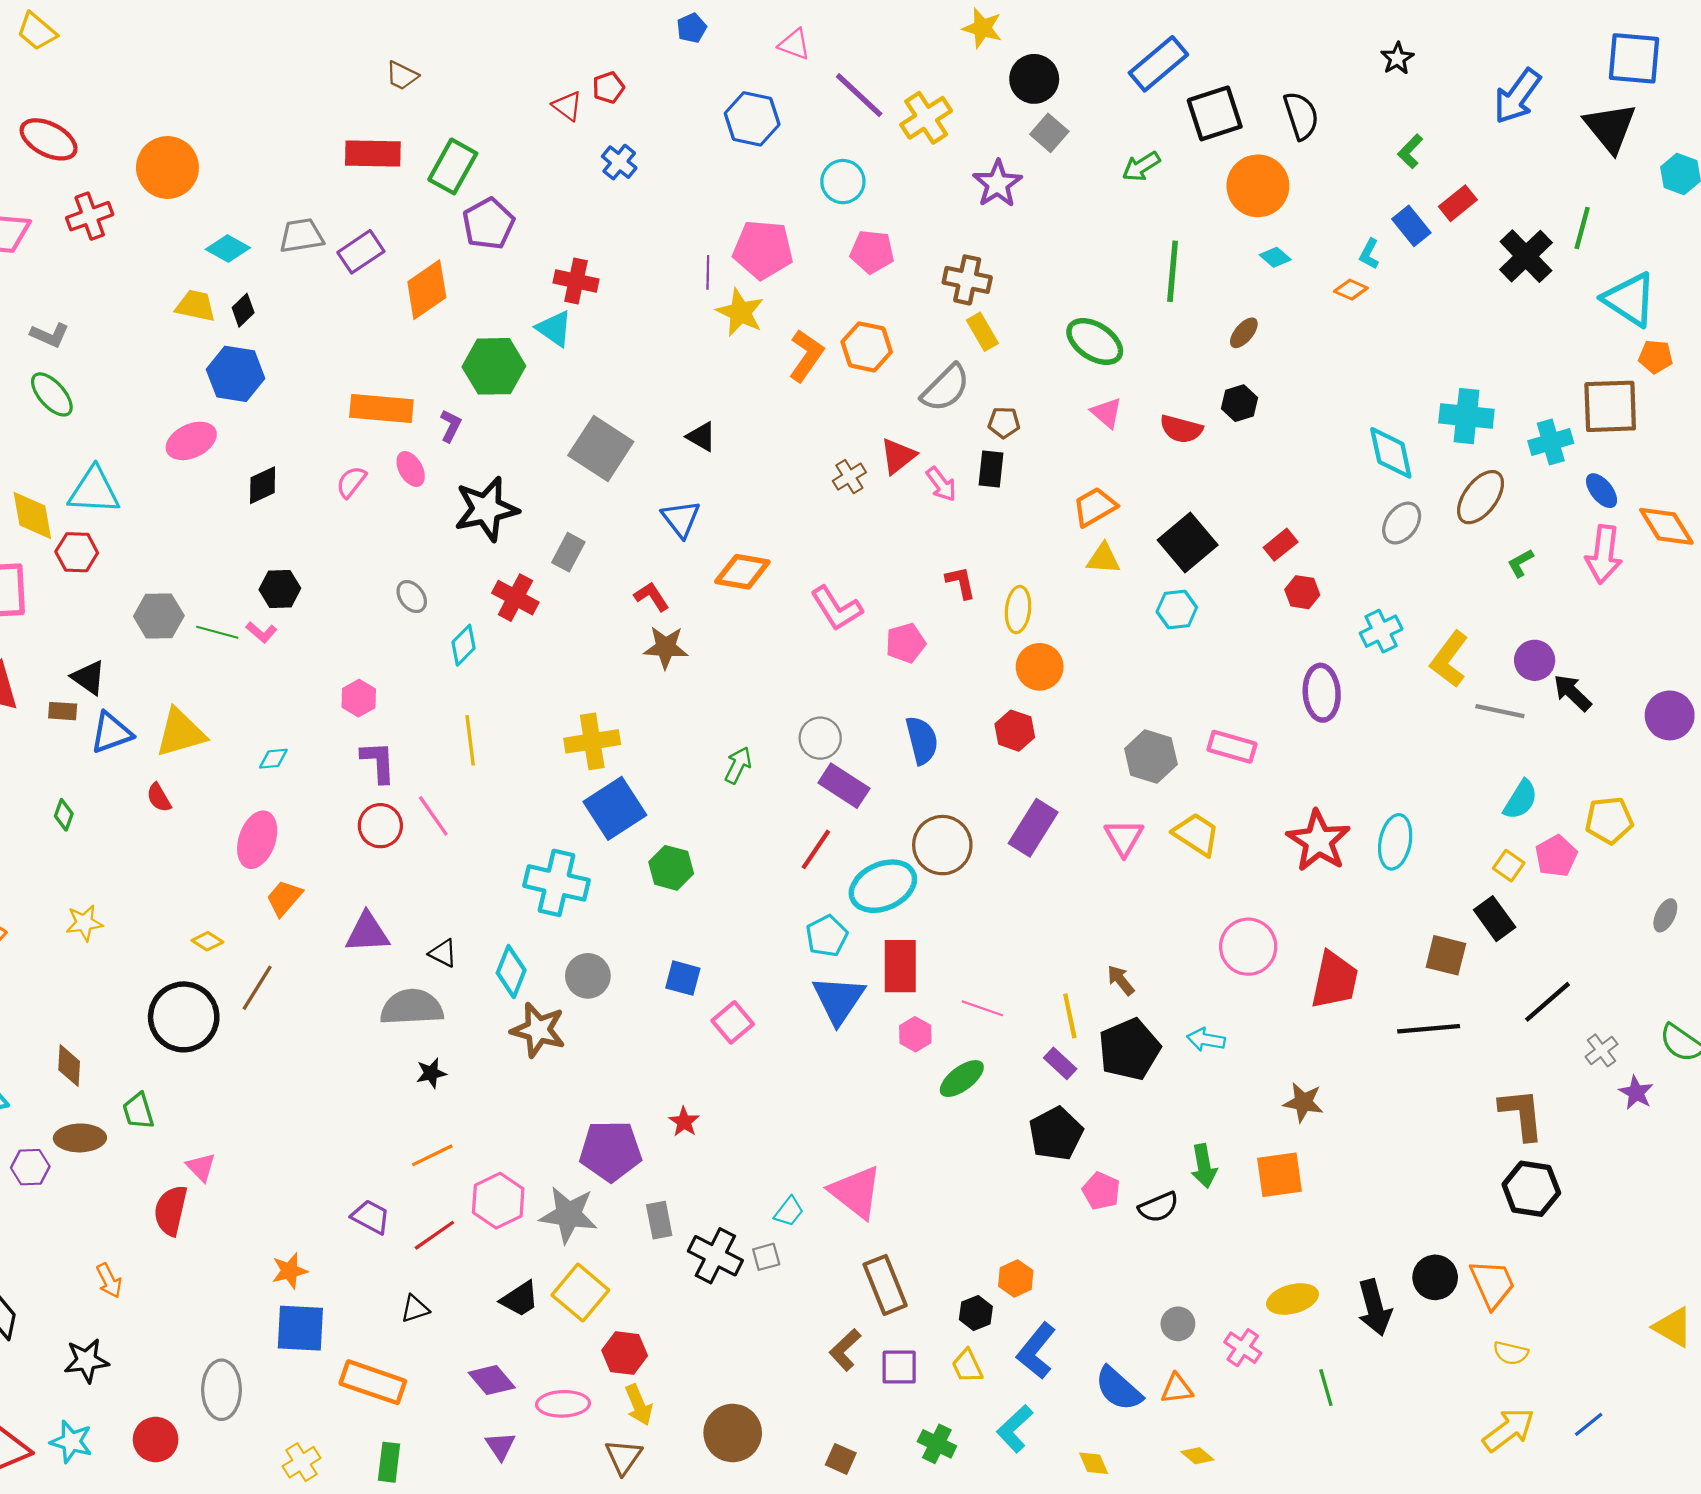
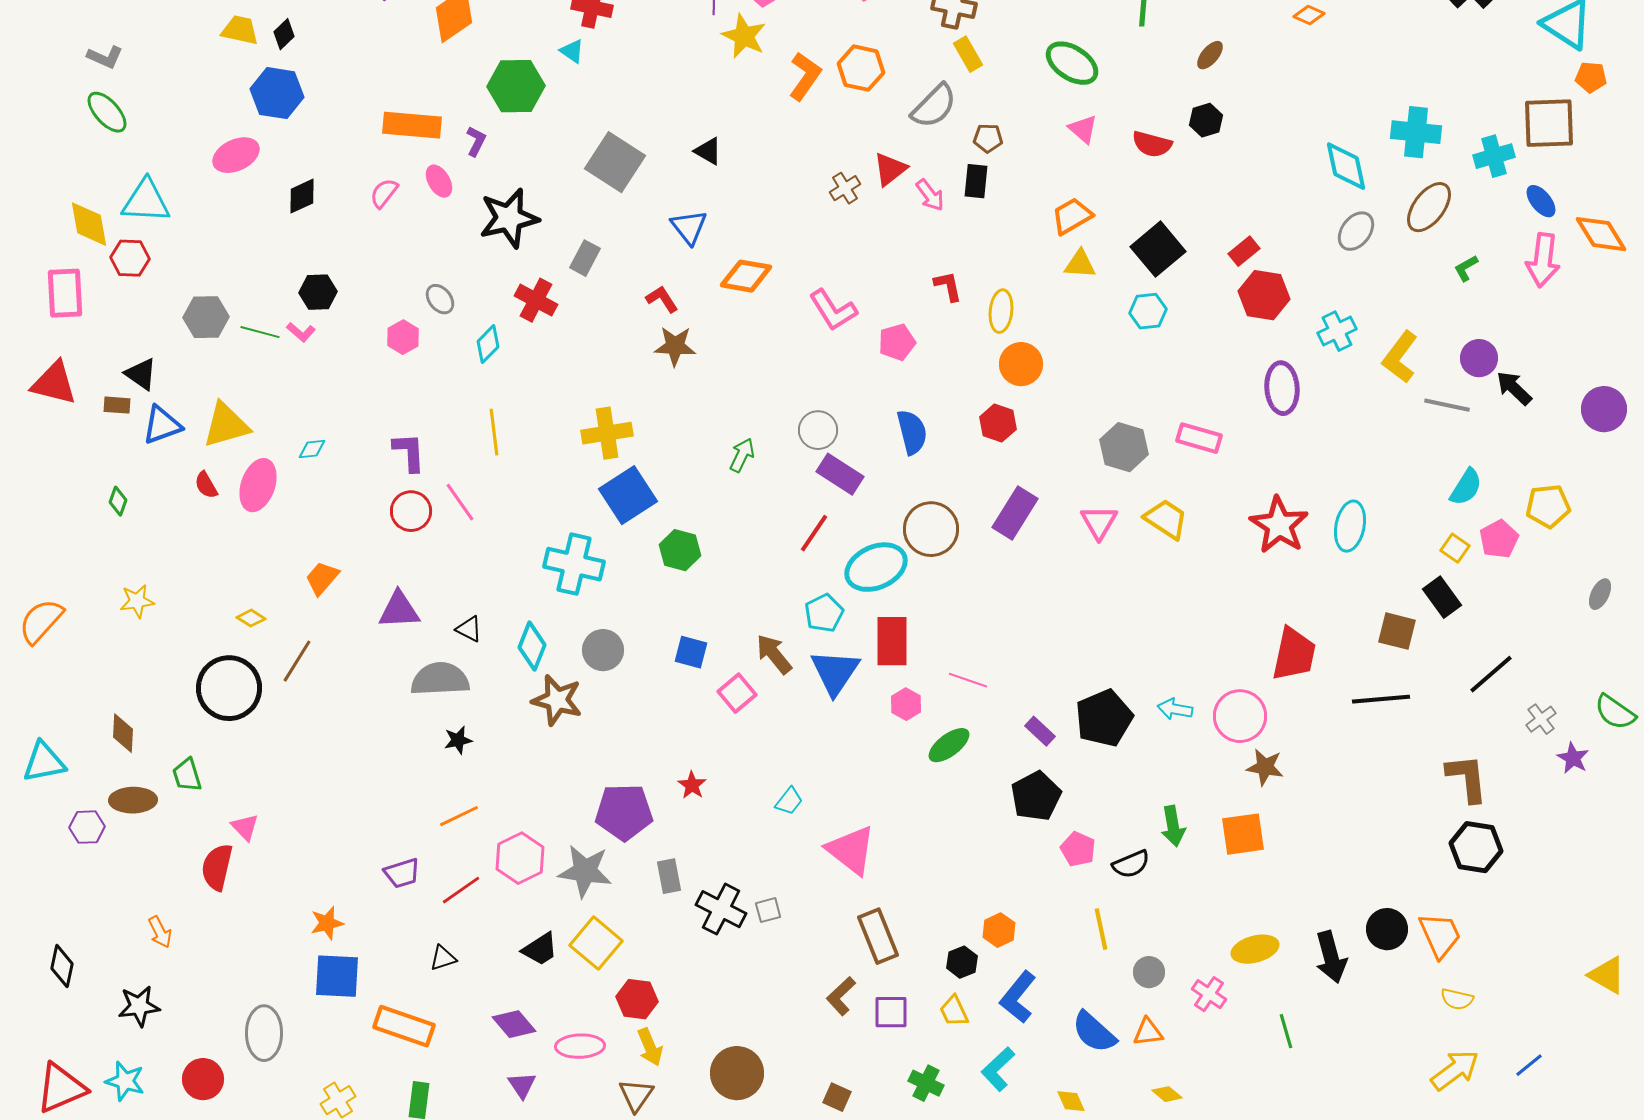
cyan triangle: (554, 329) -> (572, 51), size x0.7
red hexagon: (1302, 592) -> (1264, 295), size x1.6
pink hexagon: (359, 698) -> (403, 337), moved
pink ellipse: (257, 840) -> (258, 485), moved
pink circle: (1248, 947) -> (1240, 716), moved
brown arrow: (1121, 980) -> (774, 654), moved, size x1.4
yellow line: (1070, 1016) -> (1101, 929), moved
cyan trapezoid: (789, 1211) -> (789, 801), moved
purple trapezoid: (371, 1217) -> (402, 873), turned 135

